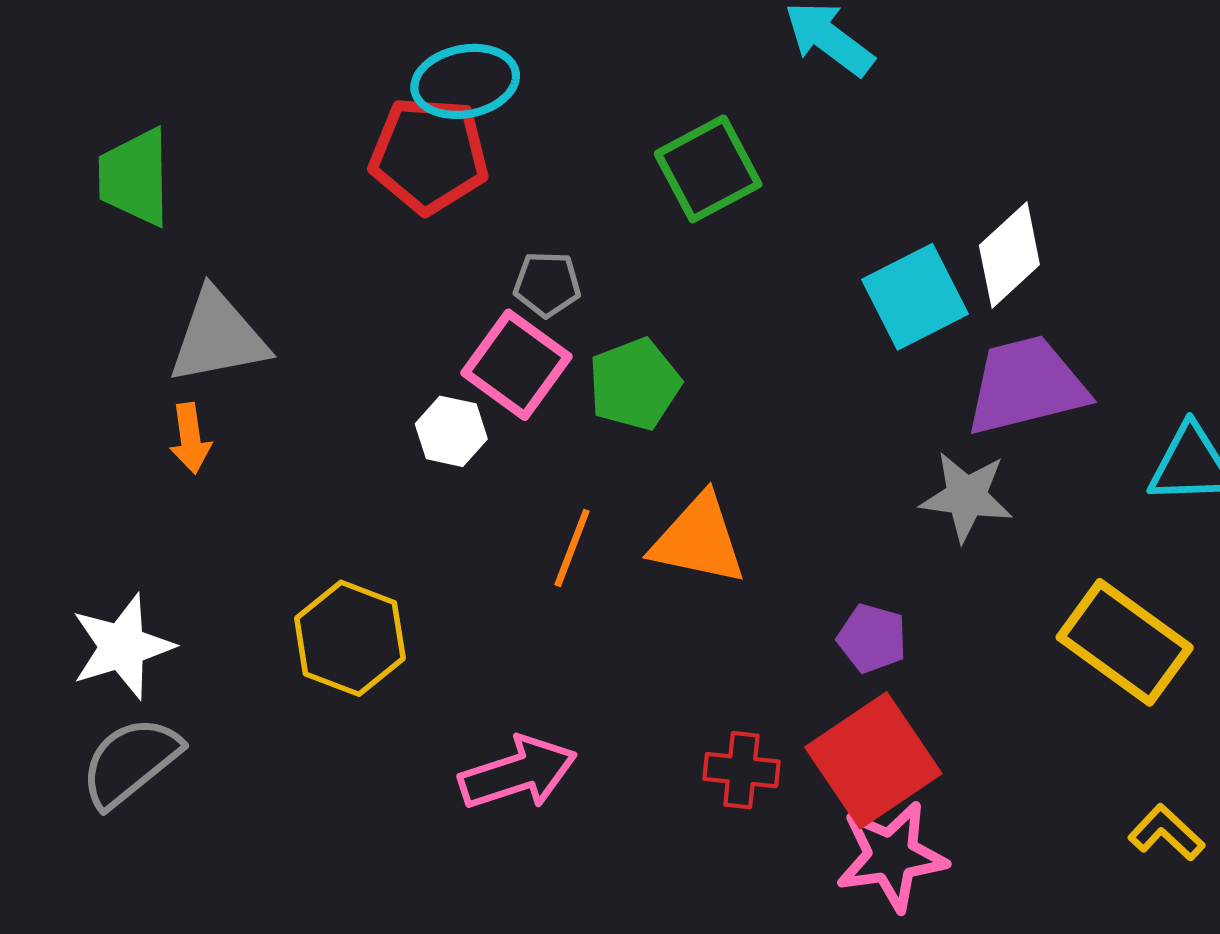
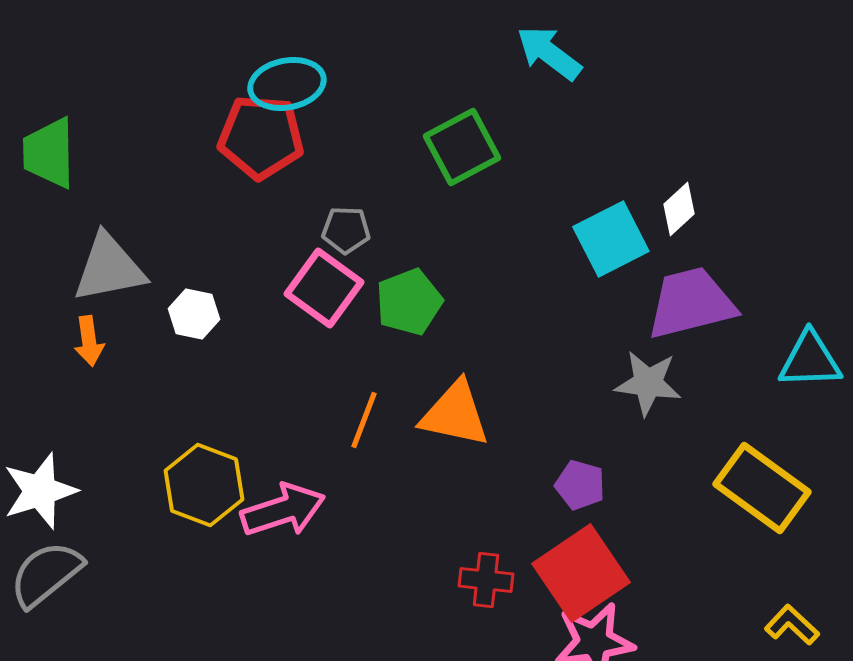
white diamond: (1009, 255) -> (679, 209), size x0.7
white hexagon: (451, 431) -> (194, 314), moved
pink arrow: (518, 773) -> (283, 510), moved

